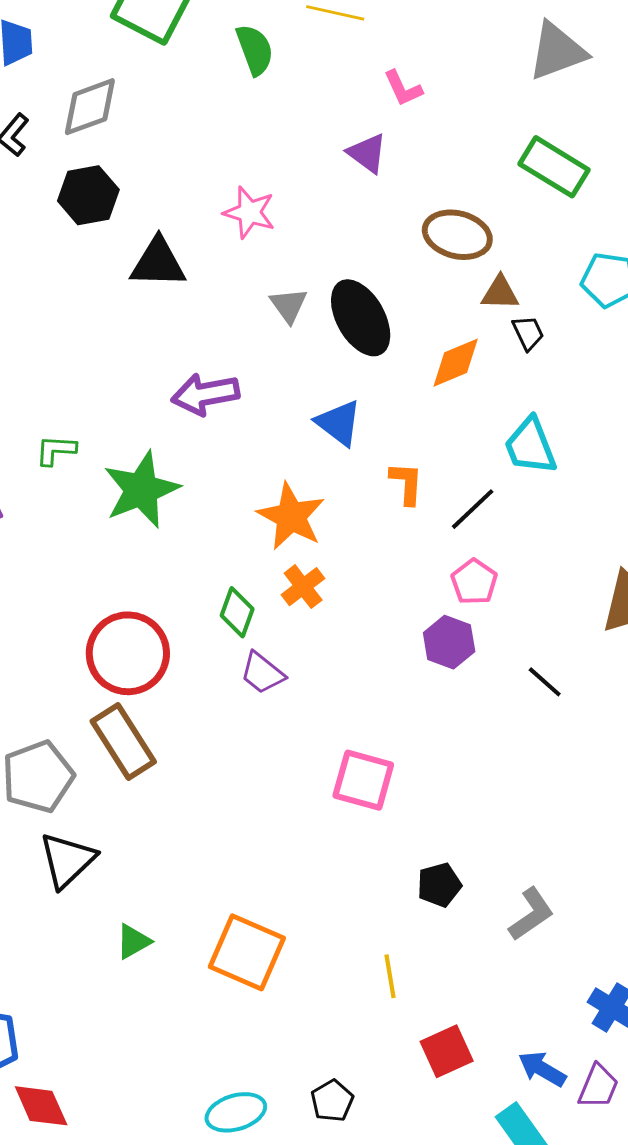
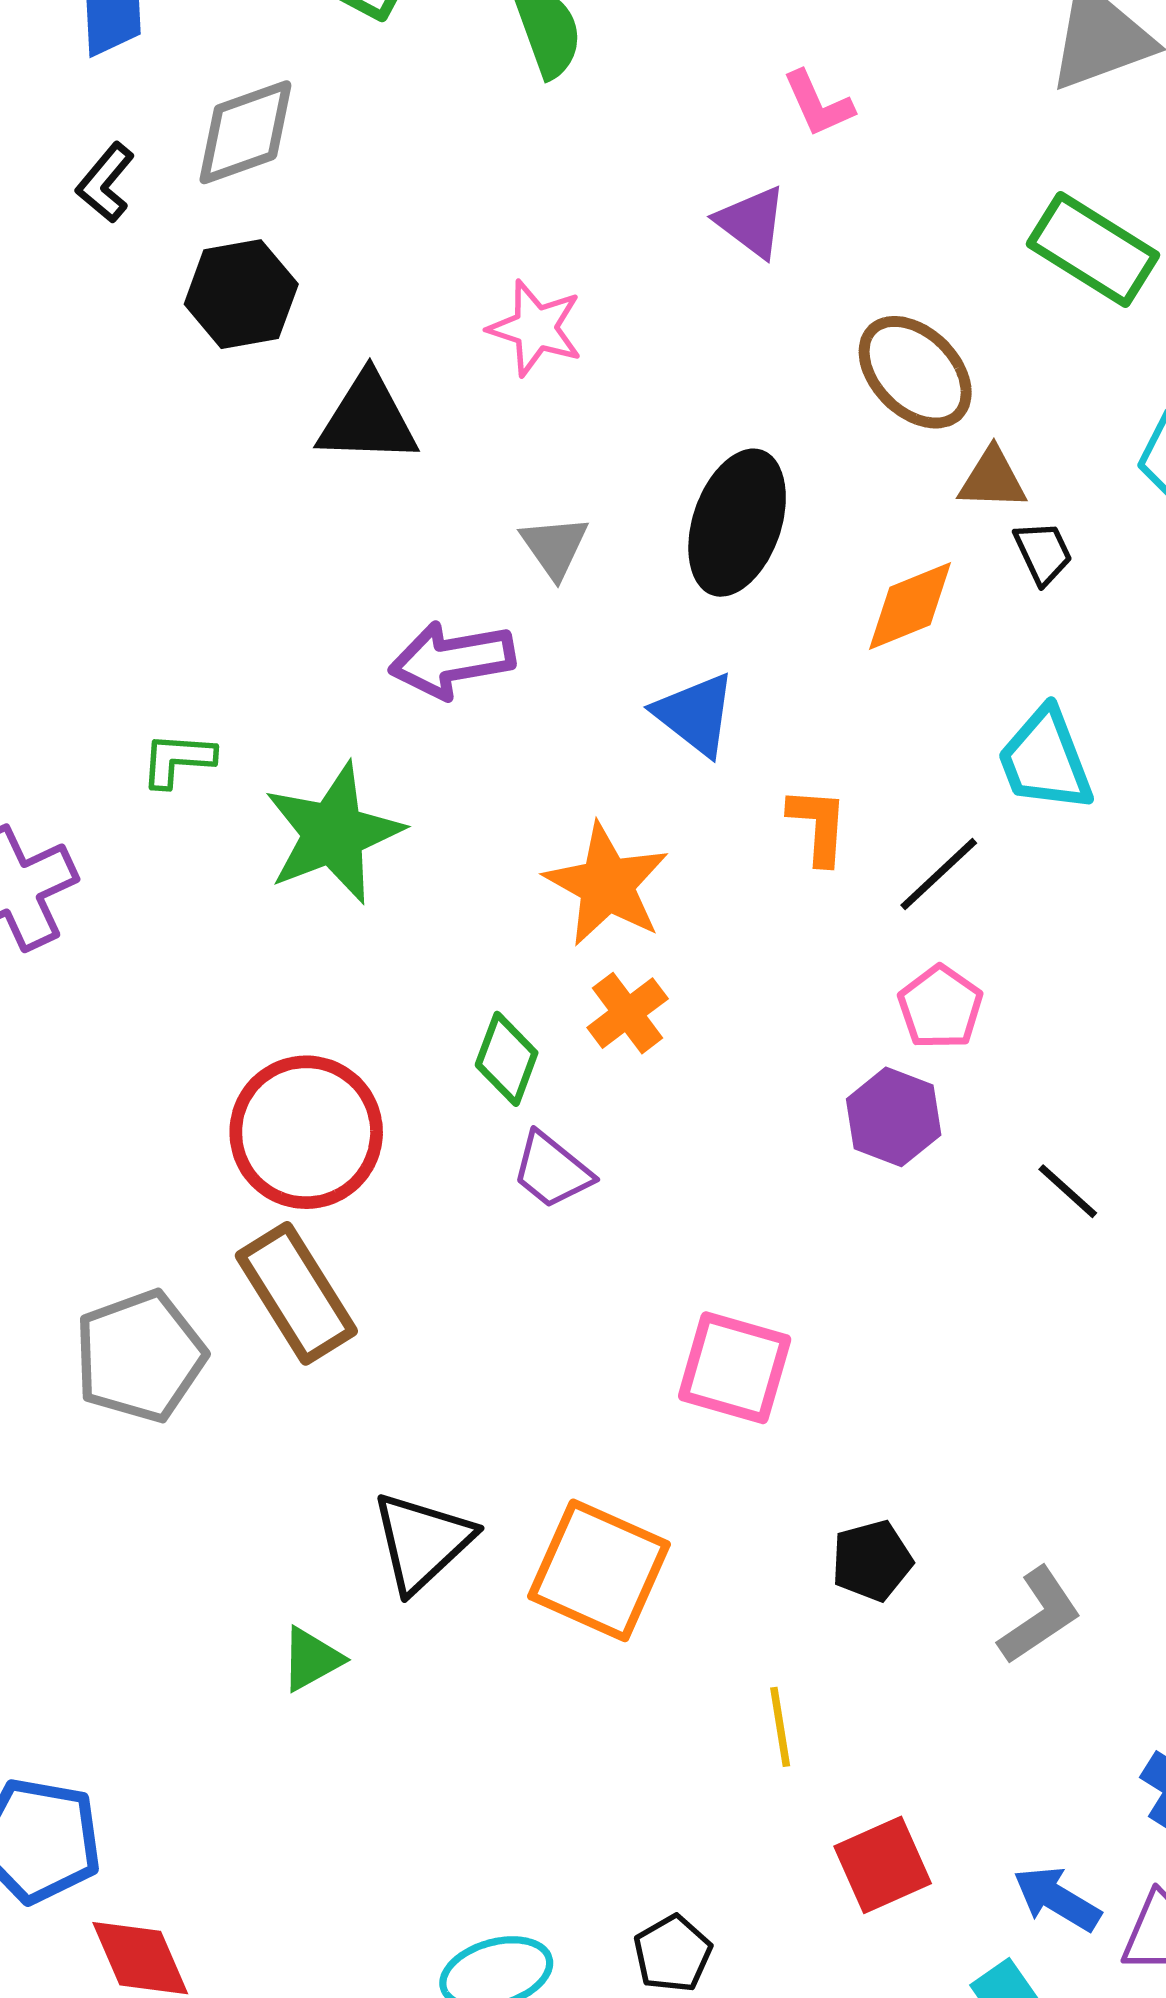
brown ellipse: (457, 235) -> (915, 372), turned 30
gray triangle: (289, 305) -> (555, 547), moved
black ellipse: (361, 318) -> (737, 523), turned 48
black triangle: (67, 860) -> (422, 1542), moved
orange square: (247, 952) -> (599, 1570), moved

